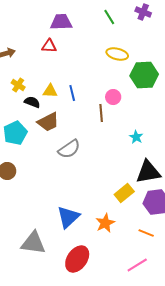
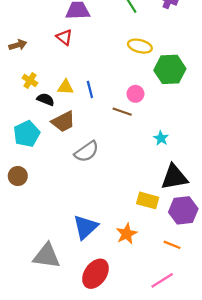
red triangle: (49, 46) -> (64, 37), turned 35
brown line: (101, 113) -> (122, 112), turned -66
yellow rectangle: (124, 193) -> (148, 200), turned 54

